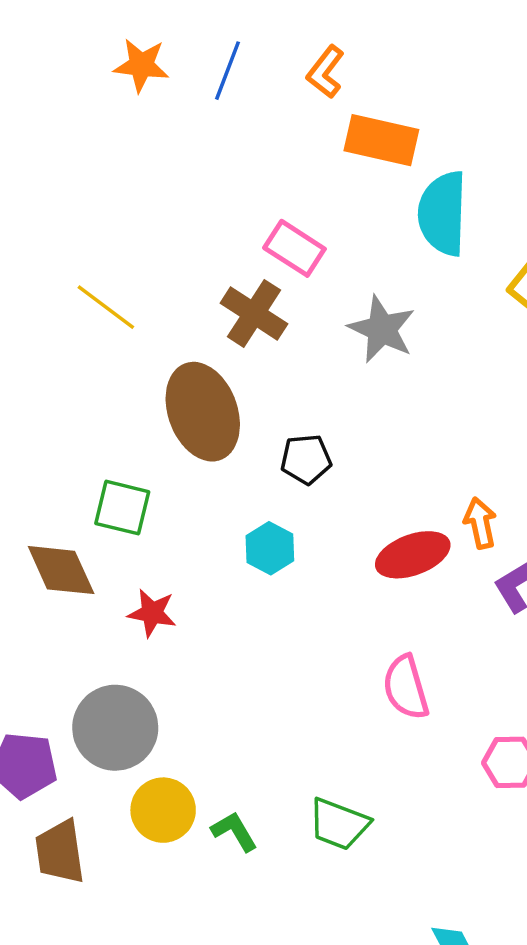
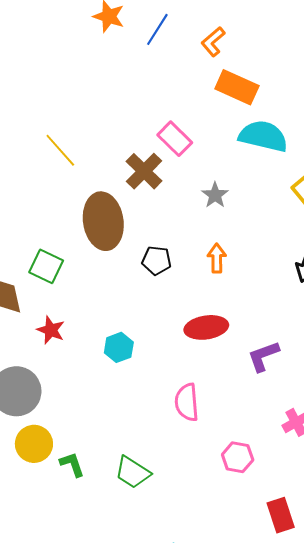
cyan semicircle: (443, 213) -> (263, 136), turned 90
gray star: (382, 329) -> (215, 195), size x0.7
orange arrow: (480, 523) -> (217, 258), moved
cyan hexagon: (270, 548) -> (119, 347), moved

